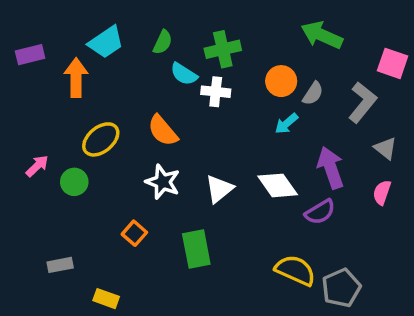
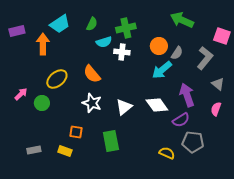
cyan semicircle: (184, 74) -> (104, 42), turned -49
cyan arrow: (286, 124) -> (162, 70), size x1.5
orange square: (134, 233) -> (76, 132), turned -32
yellow semicircle: (295, 270) -> (167, 153), size x0.7
gray pentagon: (341, 288) -> (193, 142), moved, turned 30
yellow rectangle: (106, 299) -> (65, 151), moved

